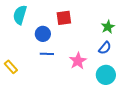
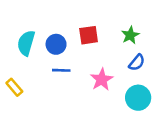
cyan semicircle: (20, 15) -> (26, 43), moved
red square: (64, 18) -> (89, 35), moved
green star: (108, 27) -> (130, 35), moved

